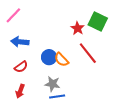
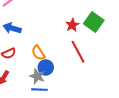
blue circle: (49, 57) -> (46, 67), moved
orange semicircle: (61, 60) -> (38, 53), moved

